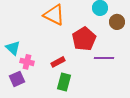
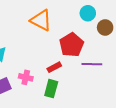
pink cross: (27, 62) -> (26, 77), moved
red rectangle: (58, 62) -> (54, 67), moved

